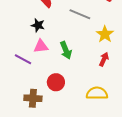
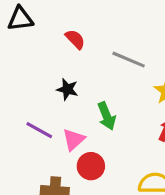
black star: (38, 25) -> (67, 89), moved
pink triangle: (41, 46) -> (74, 139), moved, turned -35

